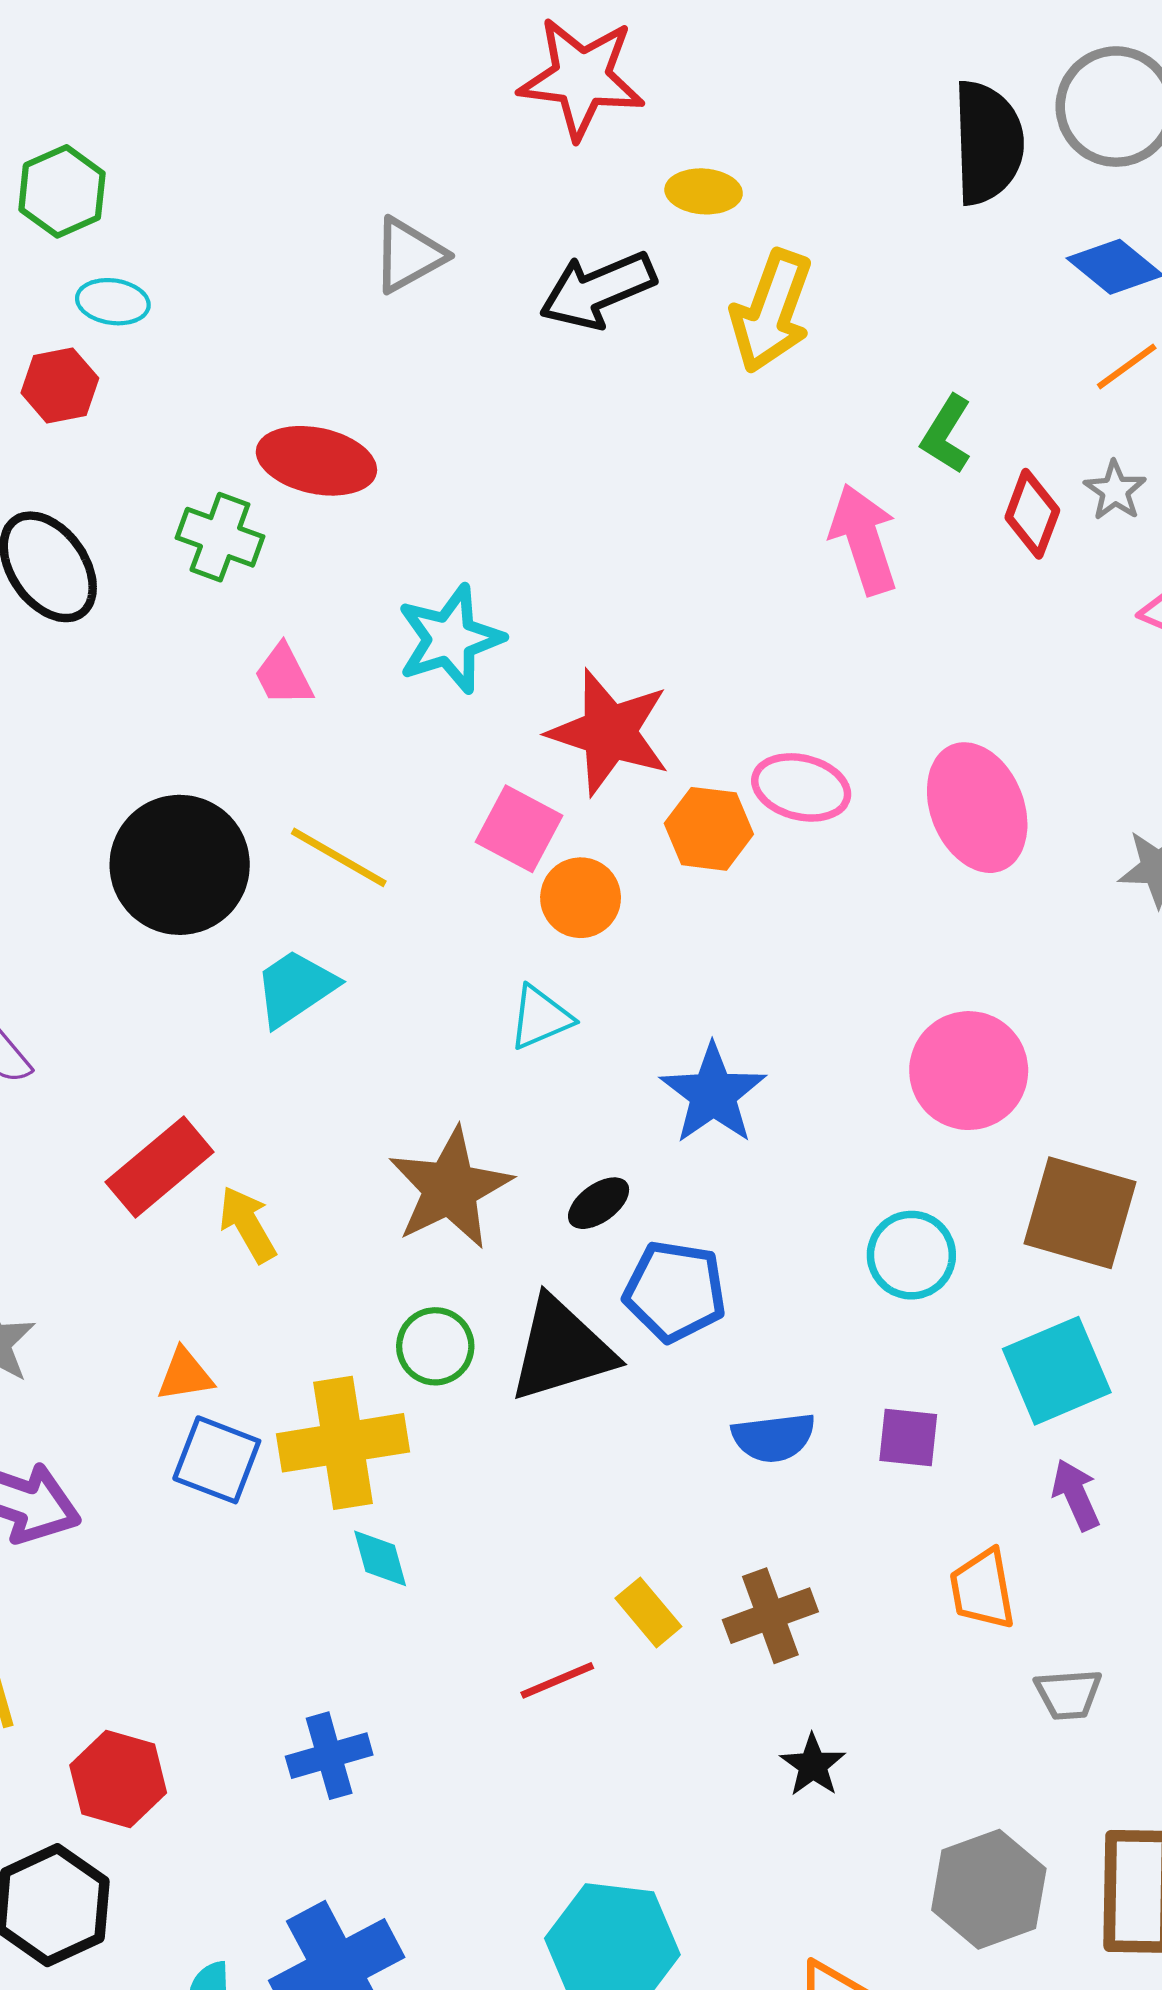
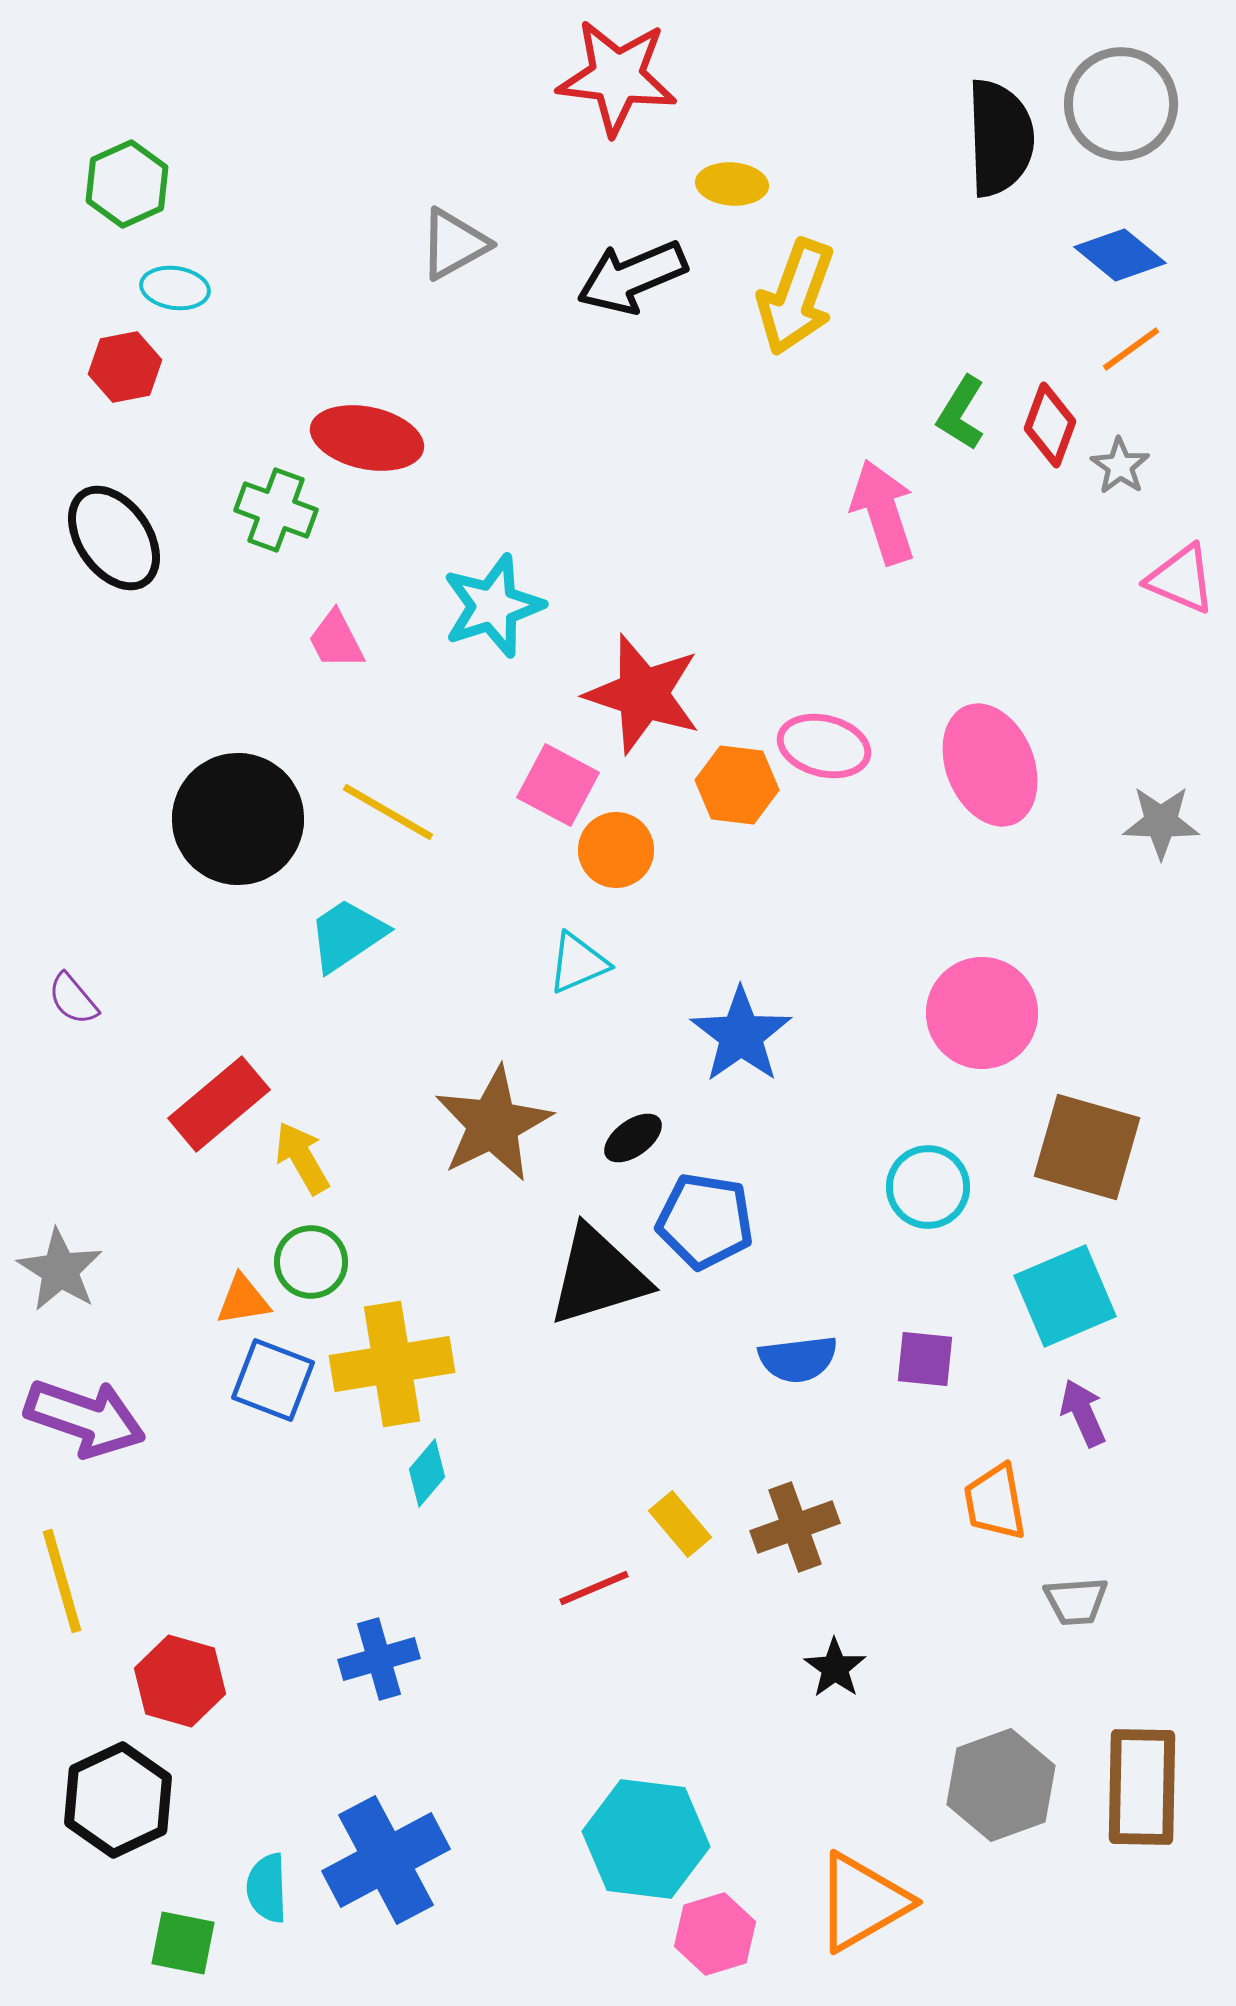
red diamond: (1032, 514) -> (1050, 425), moved
green circle: (435, 1346) -> (311, 1262), moved
cyan diamond: (380, 1558) -> (427, 1473), turned 56

